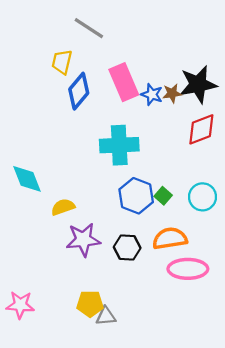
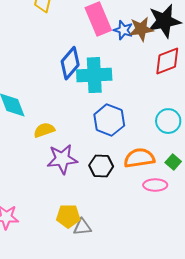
blue diamond: (79, 91) -> (70, 63), moved
brown star: (172, 93) -> (141, 29), size x1.4
green square: (163, 196) -> (173, 162), moved
pink ellipse: (188, 269) -> (155, 185), size x0.7

